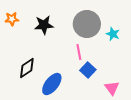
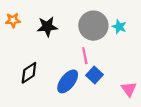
cyan star: (113, 34) -> (119, 27), moved
blue ellipse: (52, 84) -> (68, 81), moved
pink triangle: (112, 88) -> (129, 89), moved

